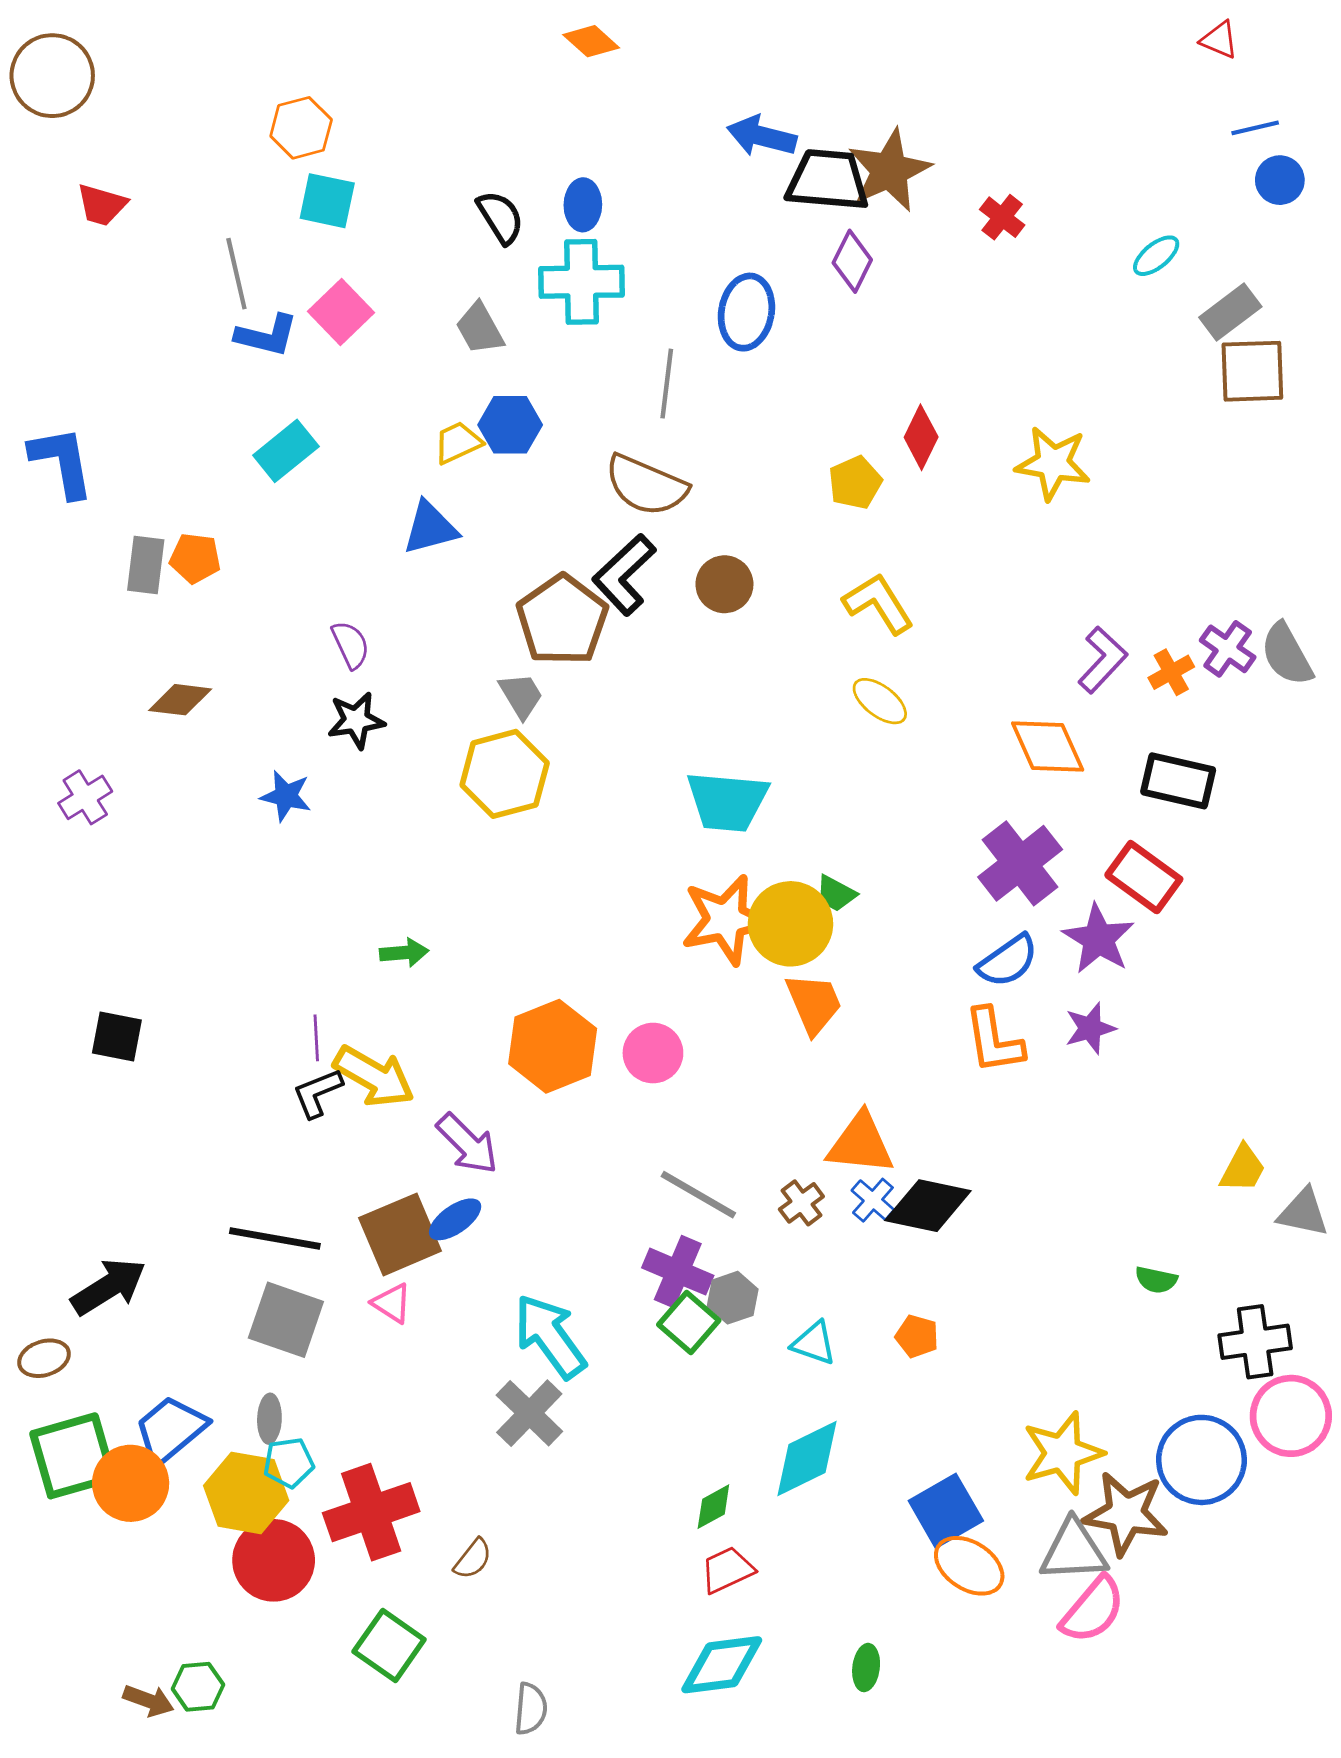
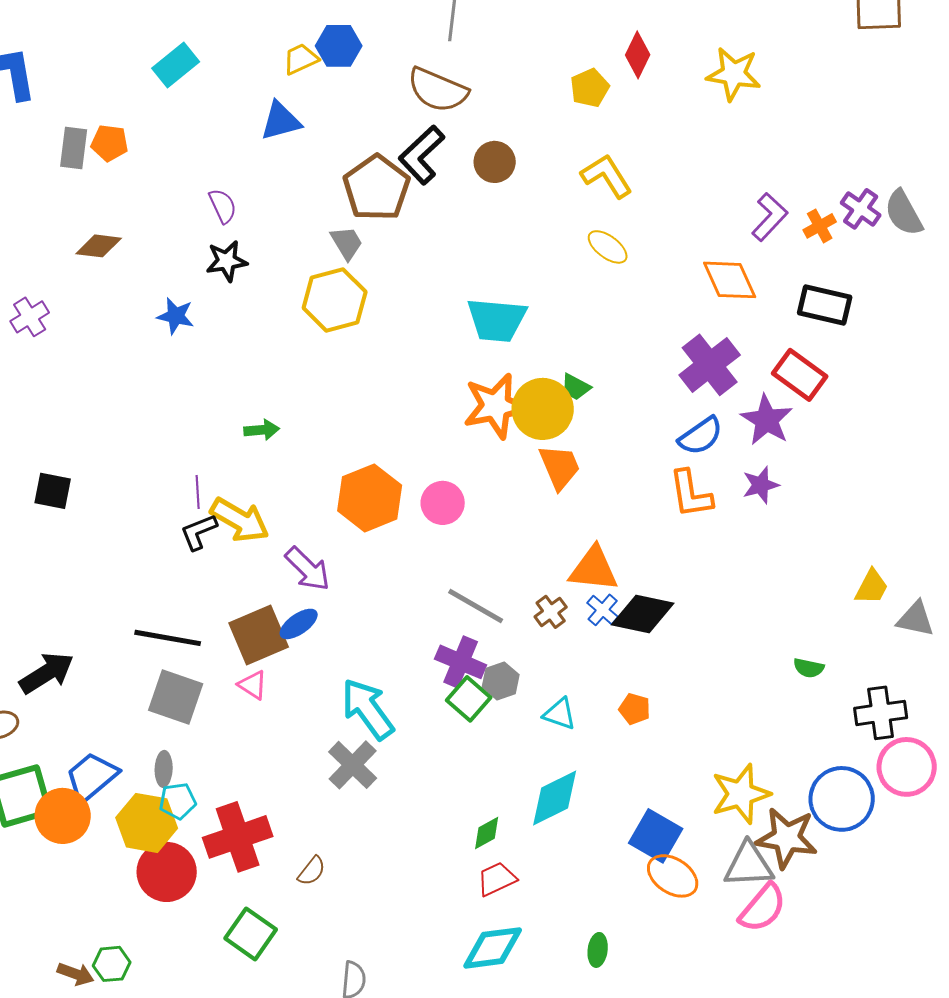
blue square: (946, 1511) -> (656, 836), turned -30

